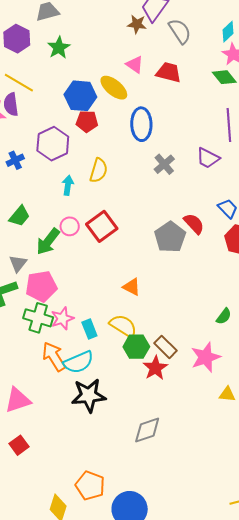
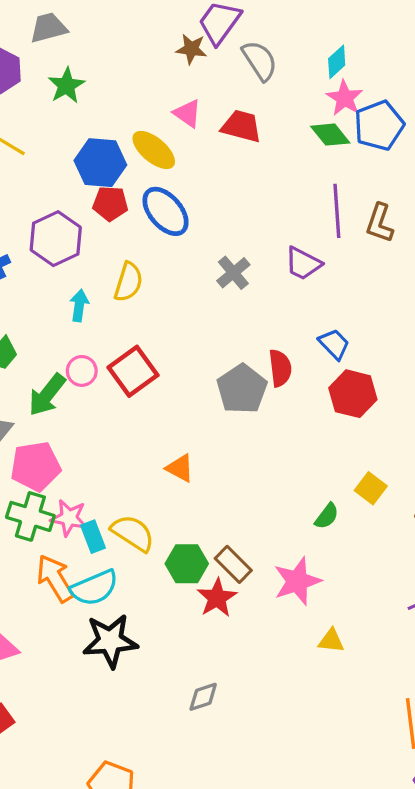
blue ellipse: (141, 124) -> (166, 211), moved, turned -40
red semicircle: (194, 224) -> (280, 368), turned 35
pink star: (62, 319) -> (69, 518), turned 30
yellow semicircle: (123, 326) -> (133, 533), moved
cyan rectangle: (89, 329) -> (93, 537), moved
gray diamond: (147, 430) -> (203, 697), size x0.7

